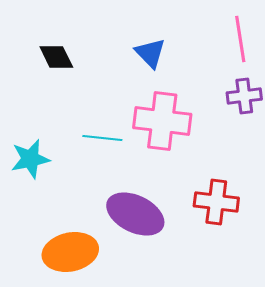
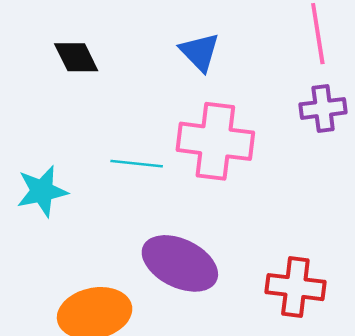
red cross: (216, 202) -> (295, 287), moved

